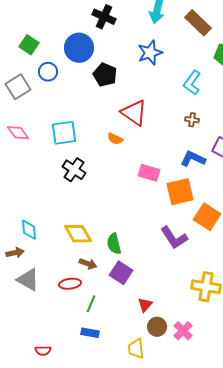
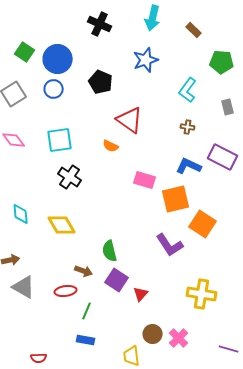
brown rectangle: (198, 23) -> (194, 30), size x0.6
blue circle: (79, 48) -> (58, 59), moved
blue circle: (48, 72) -> (54, 89), moved
cyan diamond: (29, 230) -> (21, 214), moved
yellow diamond: (78, 234) -> (62, 225), moved
red triangle: (145, 305) -> (141, 294), moved

